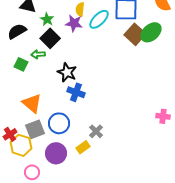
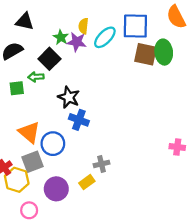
green star: (47, 19) -> (61, 37), moved
green ellipse: (151, 32) -> (164, 52), turned -55
brown square: (135, 34) -> (146, 54), turned -30
green square: (21, 64) -> (17, 88), turned -32
blue circle: (59, 123) -> (53, 144), moved
gray cross: (96, 131) -> (101, 164), turned 32

